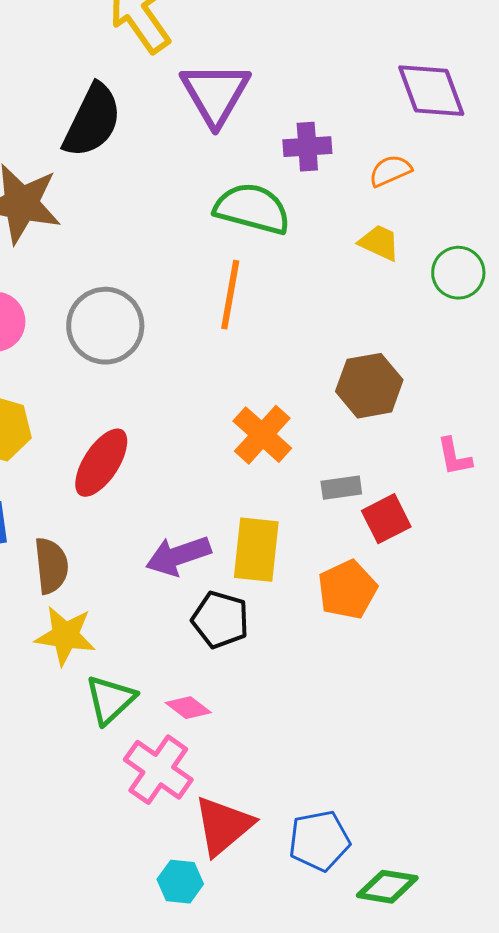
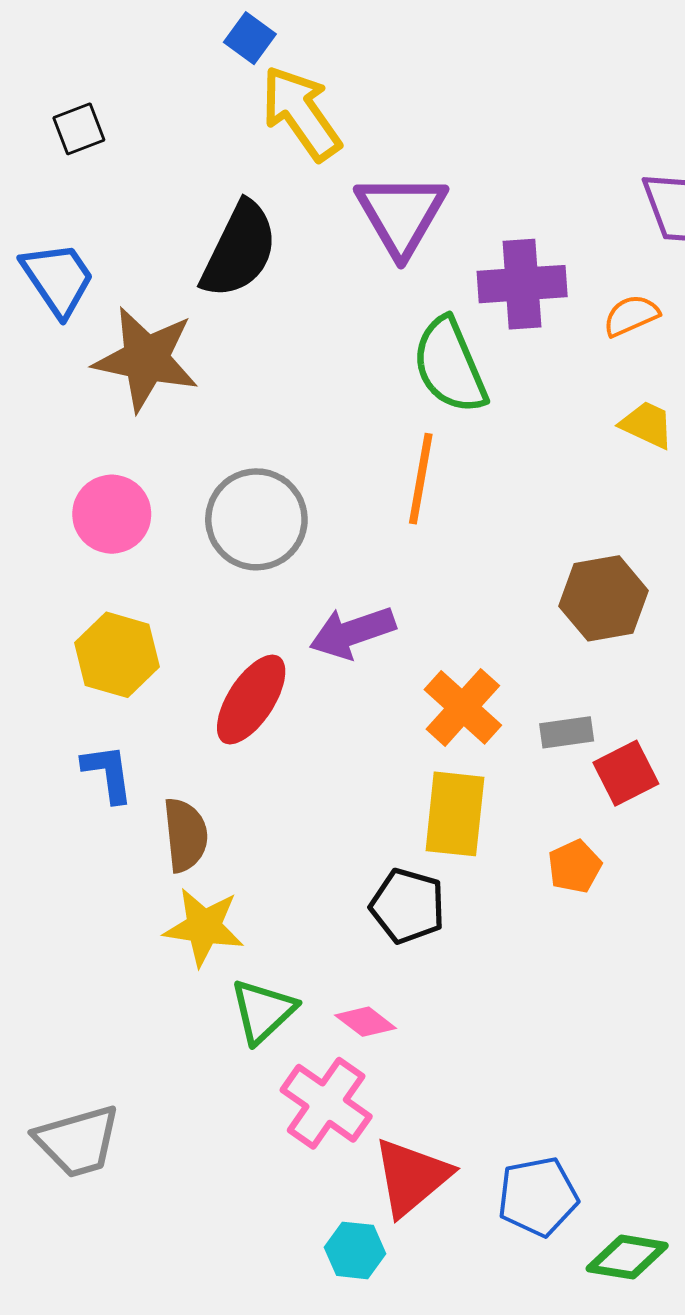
purple cross: (307, 147) -> (522, 284), size x1.4
green semicircle: (252, 209) -> (450, 366), turned -128
yellow trapezoid: (379, 243) -> (647, 425), moved
orange cross: (262, 435) -> (463, 707), moved
purple arrow: (178, 556) -> (352, 632), moved
orange pentagon: (347, 590) -> (575, 867), size x0.7

